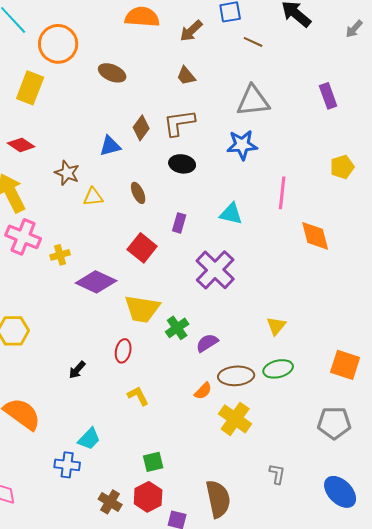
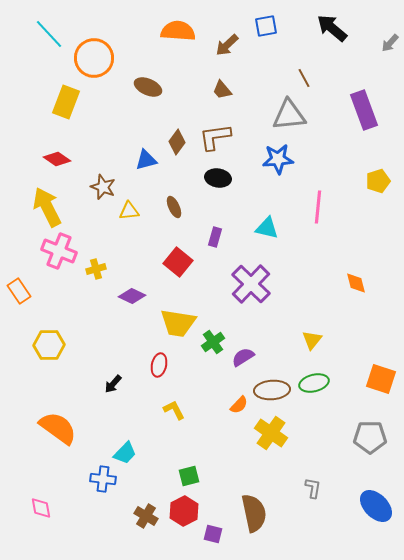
brown line: (253, 42) -> (304, 78), moved, turned 36
purple rectangle: (328, 96) -> (364, 110), size x1.5
orange diamond: (315, 236) -> (356, 283), moved, size x0.7
purple diamond: (96, 282) -> (132, 296), size x0.7

